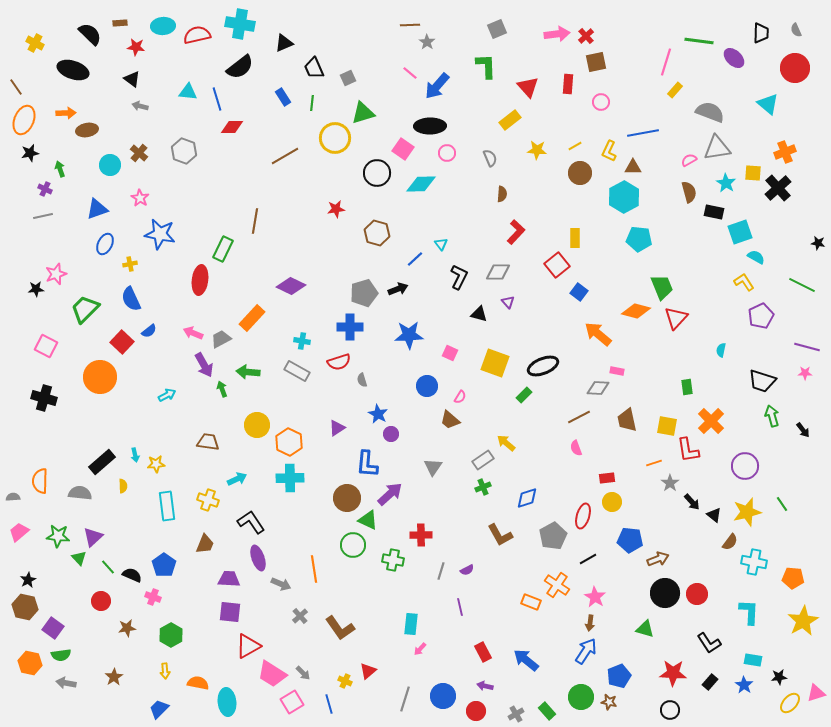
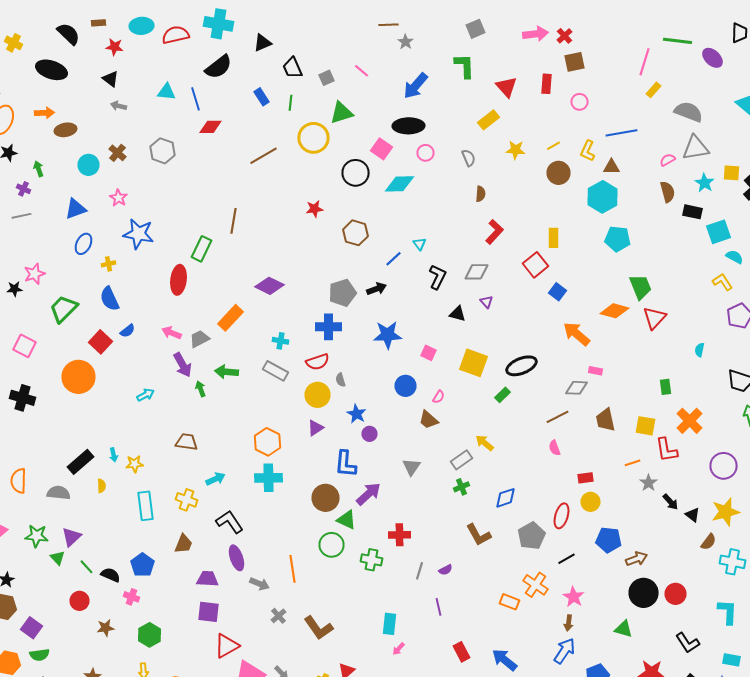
pink line: (410, 73) -> (362, 71), moved
yellow circle: (257, 425) -> (318, 395), moved

